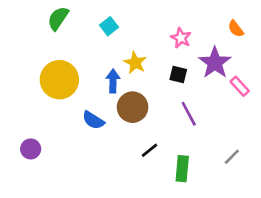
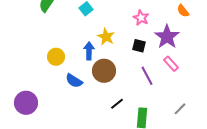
yellow circle: (59, 80) -> (56, 57), moved, size x0.6
pink rectangle: (240, 86) -> (171, 64), moved
purple circle: (31, 149) -> (26, 103), size x1.5

